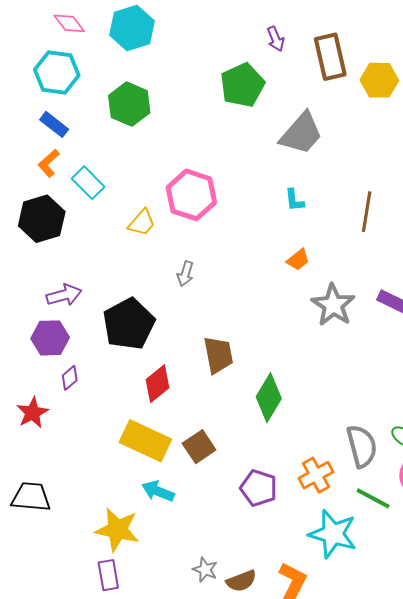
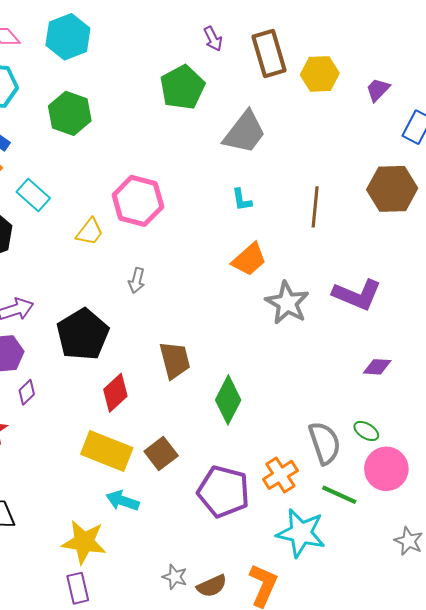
orange trapezoid: (298, 260) -> (249, 259), size x1.5
purple pentagon: (259, 488) -> (224, 492), size x1.4

